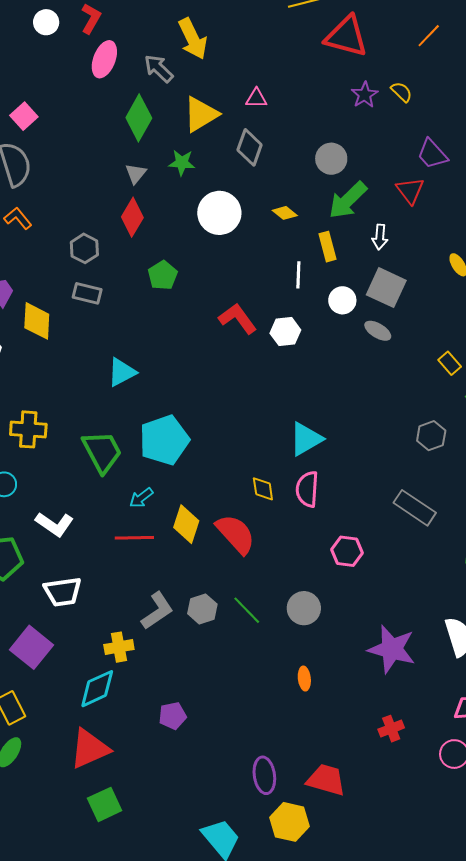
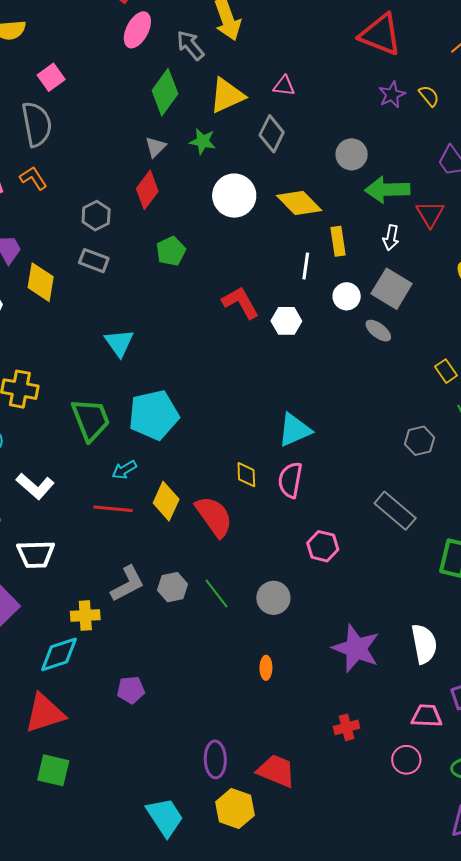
red triangle: (410, 191) -> (430, 214), moved
green arrow: (348, 200) -> (387, 190), moved, turned 36
yellow diamond: (285, 213) -> (299, 203), size x1.8
cyan triangle: (122, 372) -> (119, 343), turned -44
green square: (105, 804) -> (53, 770), turned 32

